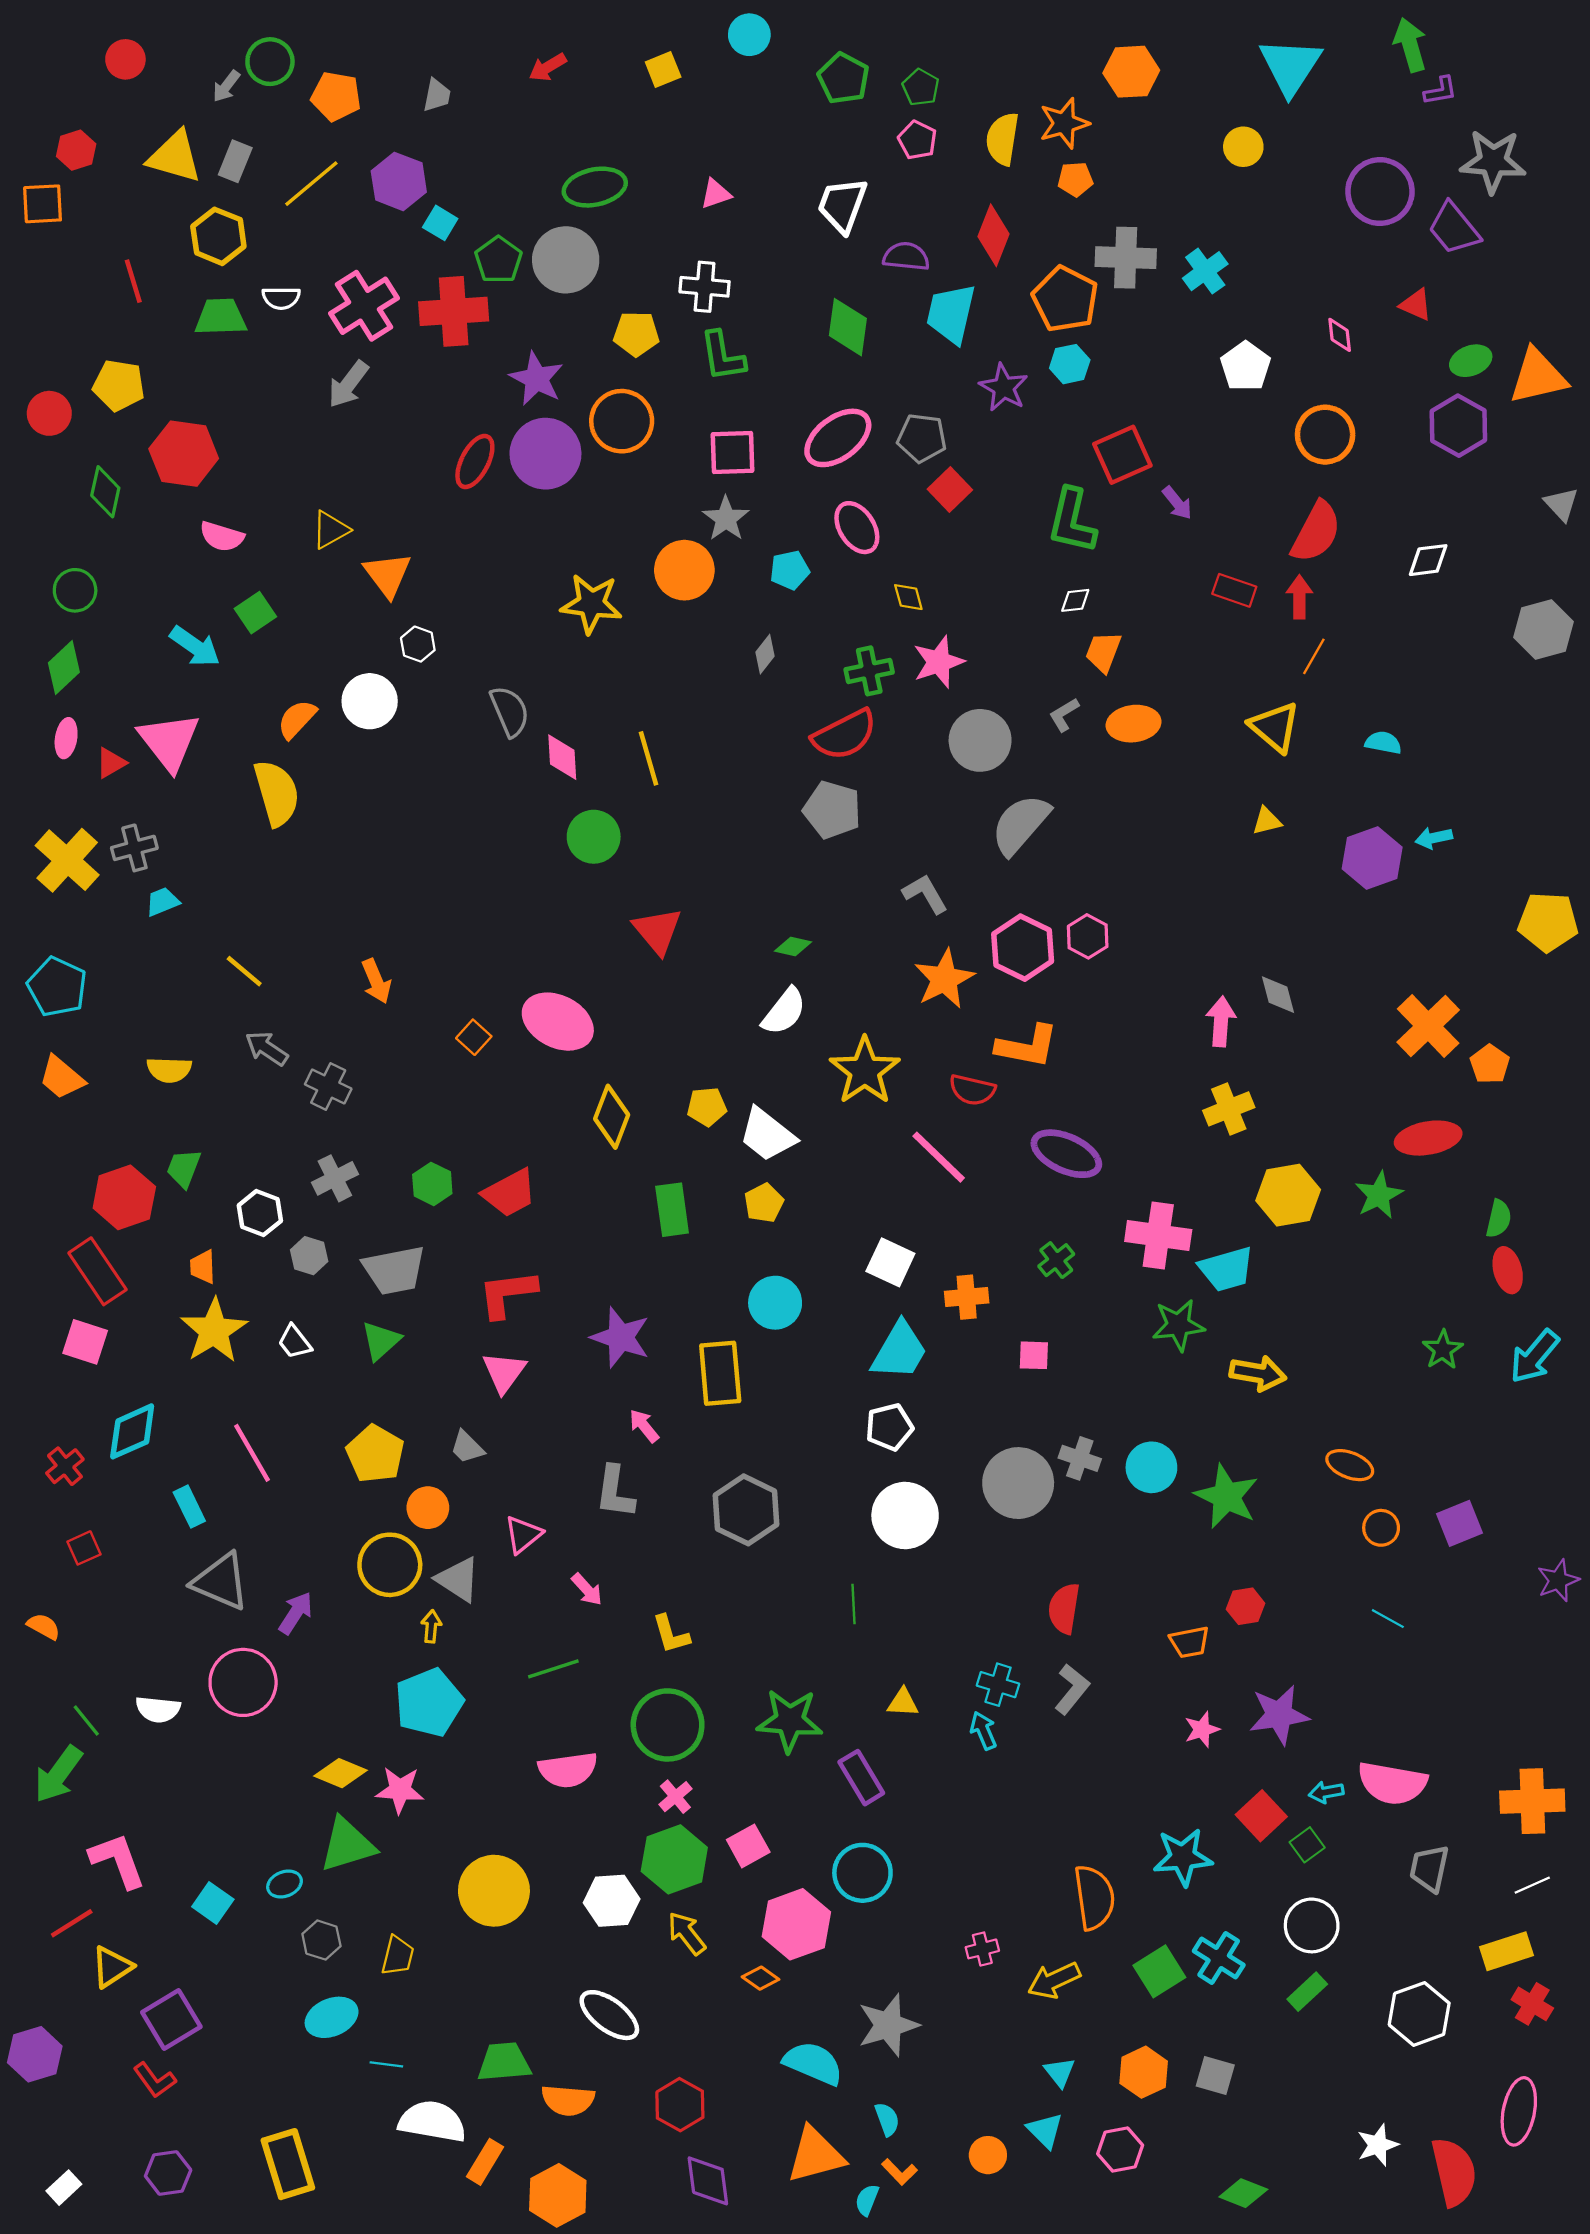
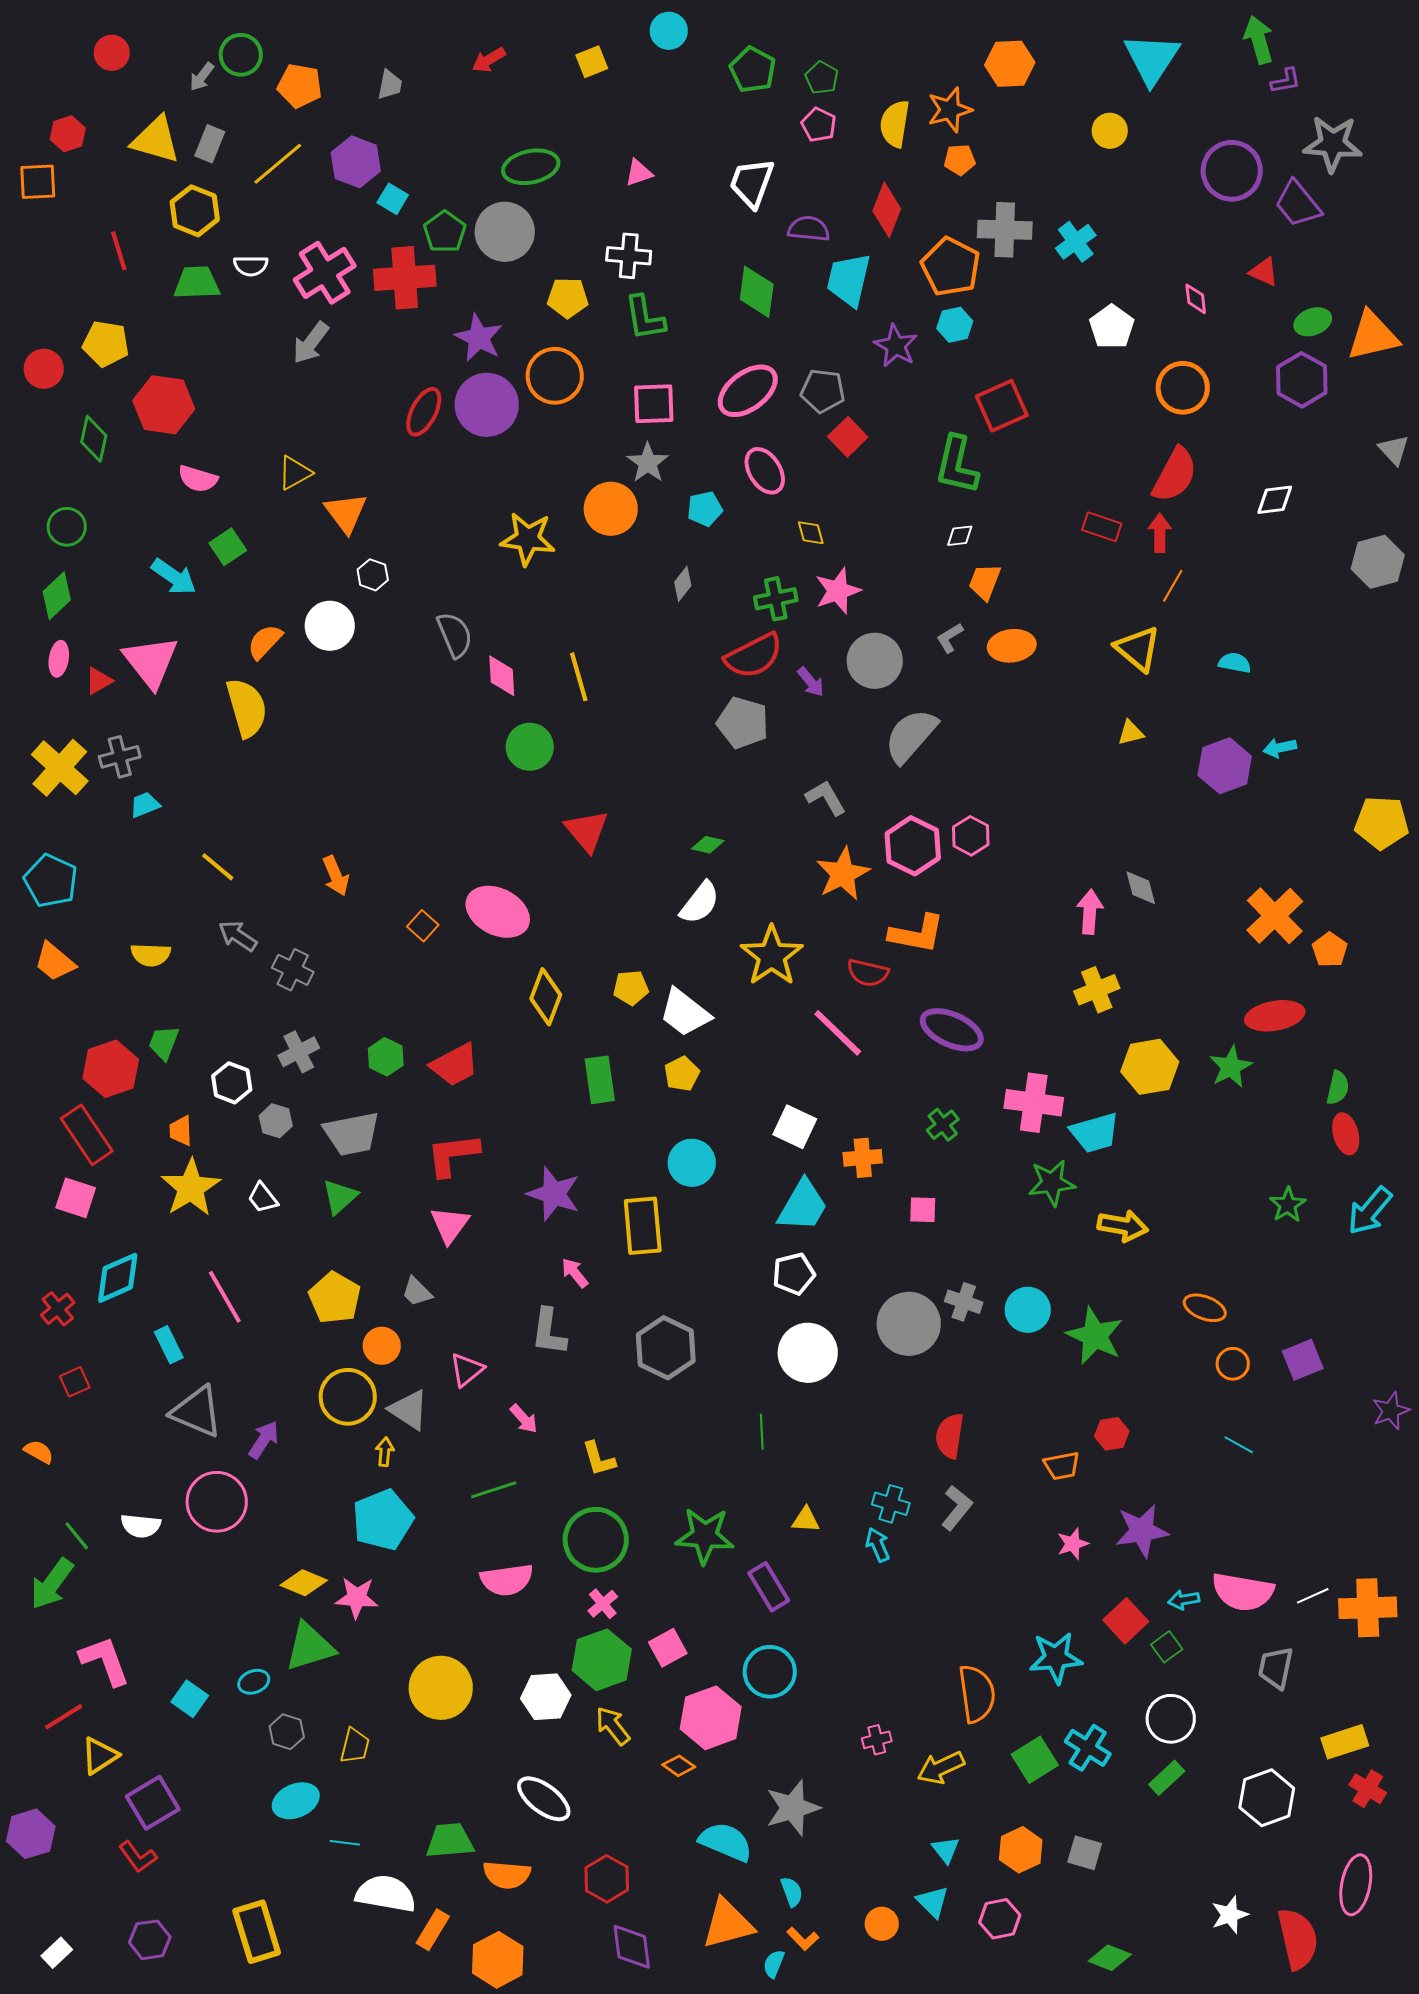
purple arrow: (1177, 503) -> (811, 682), moved
white line: (1532, 1885) -> (1313, 1596), moved

